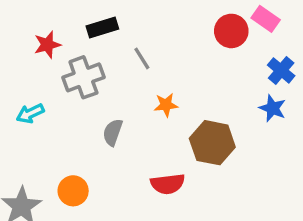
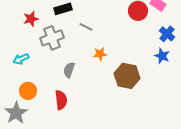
gray line: (142, 58) -> (86, 27), turned -32
red semicircle: (168, 184) -> (61, 100), moved, turned -90
orange circle: (73, 191) -> (28, 91), moved

